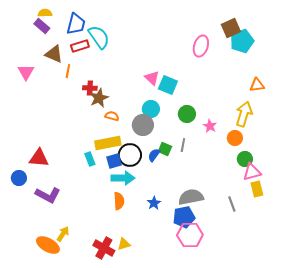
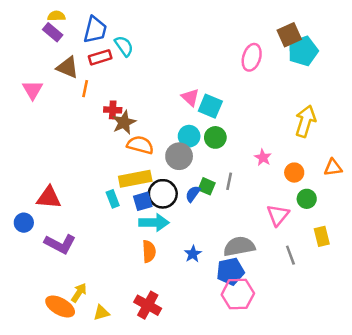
cyan semicircle: (99, 37) -> (124, 46), size x0.7
orange triangle: (257, 85) -> (333, 168), moved
green circle: (187, 114) -> (215, 137), moved
yellow arrow: (244, 114) -> (305, 121), moved
orange semicircle: (112, 116) -> (140, 145), size x1.5
pink triangle: (252, 172) -> (278, 215), moved, turned -36
yellow triangle: (124, 244) -> (101, 313), moved
red cross: (104, 248) -> (148, 305), moved

